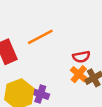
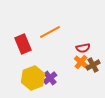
purple cross: (40, 94) -> (50, 78), turned 32

